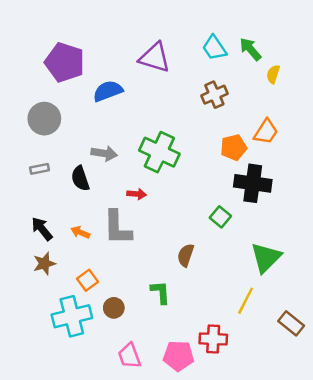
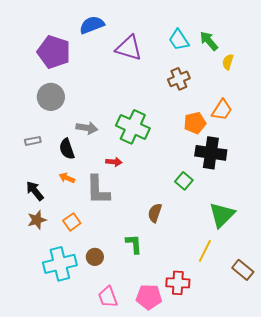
blue semicircle: (108, 91) -> (92, 25), moved
gray circle: (44, 119) -> (51, 97), moved
orange arrow: (80, 232) -> (67, 178), moved
orange square: (87, 280) -> (72, 222), moved

